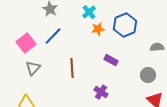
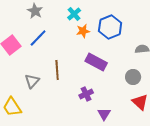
purple rectangle: (111, 60) -> (96, 62), size x1.5
gray triangle: (33, 68) -> (32, 81), moved
purple cross: (101, 92) -> (86, 94), turned 32

